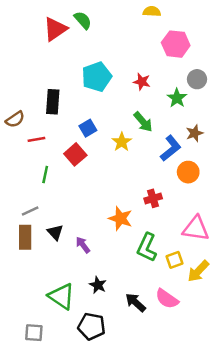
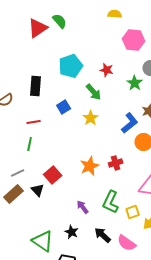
green arrow: (143, 122) -> (94, 92), moved
red line: (36, 139) -> (34, 122), moved
red square: (75, 154) -> (53, 175), moved
orange star: (120, 218) -> (90, 166), moved, turned 30
brown rectangle: (25, 237) -> (14, 194), turned 48
purple arrow: (83, 245) -> (83, 207), moved
black arrow: (136, 303) -> (103, 235), moved

